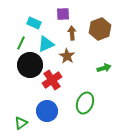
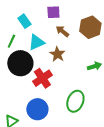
cyan rectangle: (34, 23) -> (24, 21), turned 32
brown arrow: (72, 33) -> (62, 31), turned -48

